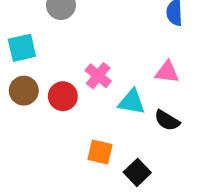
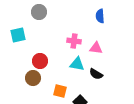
pink cross: (98, 76) -> (74, 41), moved, turned -32
brown circle: (24, 91) -> (33, 78), moved

